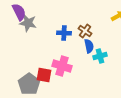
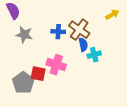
gray star: (28, 23) -> (24, 35), moved
brown cross: (85, 31) -> (79, 30), size x1.5

